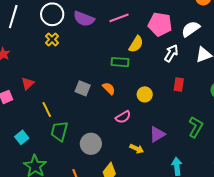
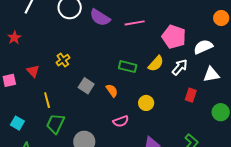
yellow cross: (52, 39) -> (63, 60), moved
yellow semicircle: (136, 44) -> (156, 64), moved
red triangle: (28, 83) -> (33, 71), turned -40
red rectangle: (179, 85) -> (191, 95), moved
cyan square: (22, 137) -> (17, 123), turned -32

